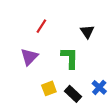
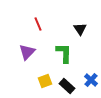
red line: (41, 26) -> (38, 24), turned -56

